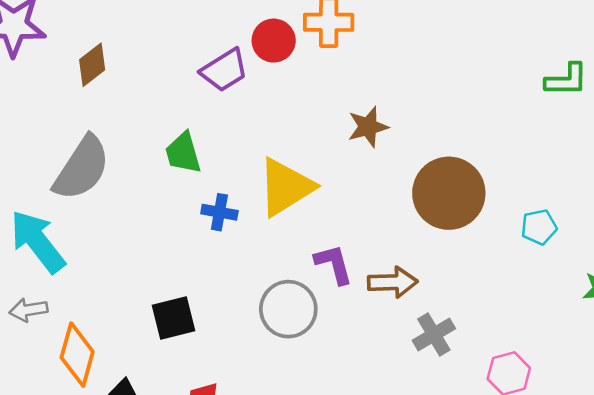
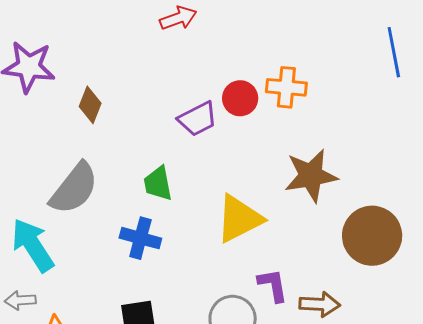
brown diamond: (92, 65) -> (90, 105), turned -36
brown star: (368, 127) -> (311, 176), size x1.6
blue cross: (219, 212) -> (140, 238), moved, size x1.4

